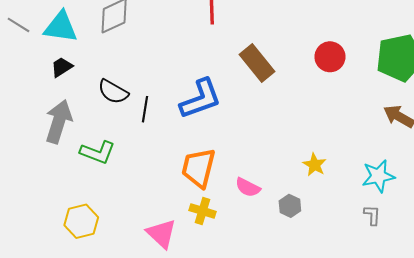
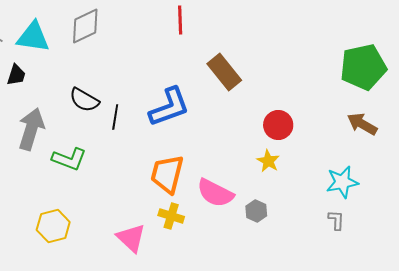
red circle: (330, 57) -> (278, 125), moved
black trapezoid: (62, 67) -> (16, 75), moved, turned 140
yellow star: (315, 165) -> (268, 161), moved
pink semicircle: (248, 187) -> (215, 193), size x1.5

